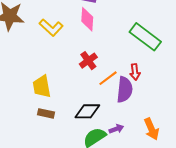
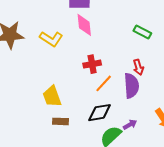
green rectangle: (145, 37) -> (142, 32), size x0.6
red cross: (88, 61) -> (92, 64), turned 36
orange line: (108, 78) -> (104, 83), moved

